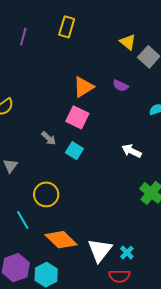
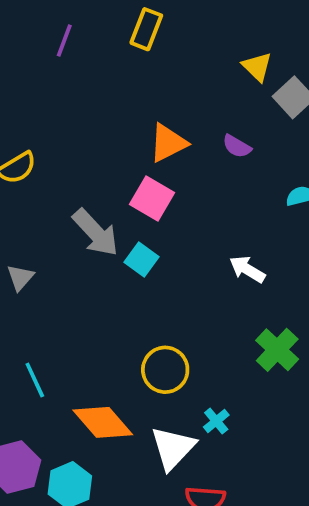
gray arrow: (49, 138) -> (96, 233), size x1.8
yellow circle: (46, 194) -> (165, 370), moved
cyan cross: (127, 253) -> (216, 421), moved

